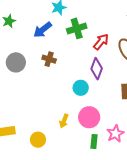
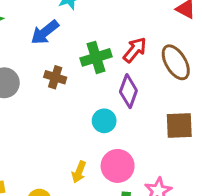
green cross: (77, 28) -> (96, 57), moved

